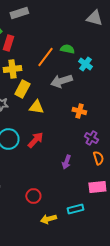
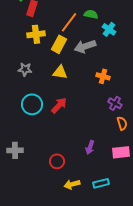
yellow rectangle: (22, 89) -> (59, 44), moved
purple arrow: (66, 162) -> (90, 147), moved
cyan rectangle: (75, 209) -> (101, 183), moved

